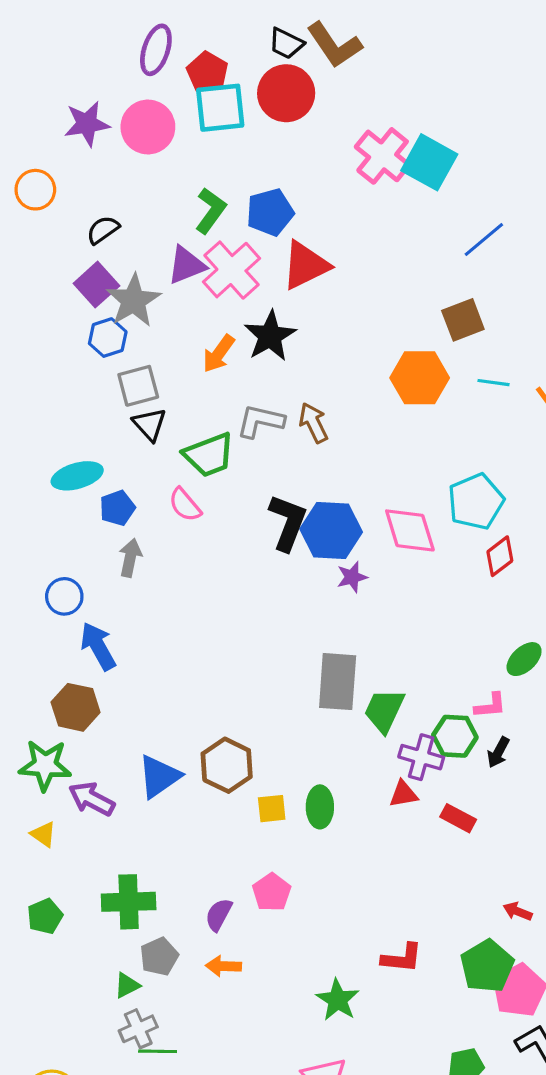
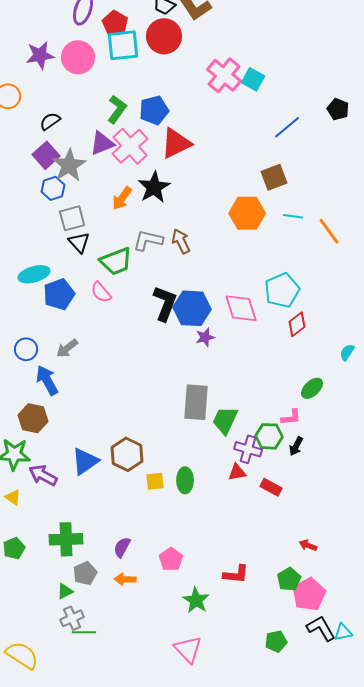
cyan square: (429, 162) -> (253, 79), size x0.7
blue pentagon: (117, 508) -> (59, 294), size x1.4
gray arrow: (130, 558) -> (67, 348), moved, turned -140
pink pentagon: (272, 892) -> (171, 559), moved
green pentagon: (487, 966) -> (289, 579), size x0.7

